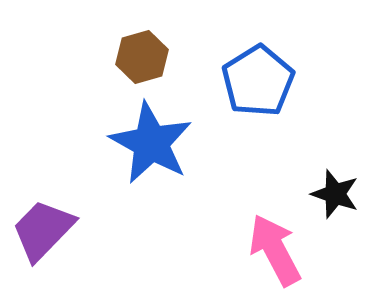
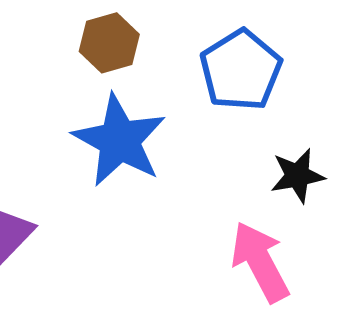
black star: (335, 194) -> (298, 176), moved, turned -30

